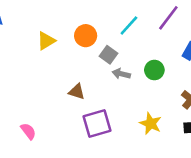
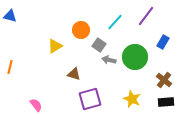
yellow triangle: (46, 41) -> (55, 46), moved
green circle: (154, 70) -> (135, 57), size x1.6

